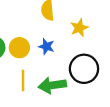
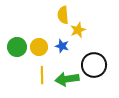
yellow star: (79, 28) -> (78, 30), moved

